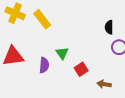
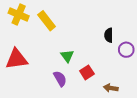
black semicircle: (109, 27) -> (109, 35), moved
purple semicircle: (44, 65) -> (60, 79), moved, turned -35

